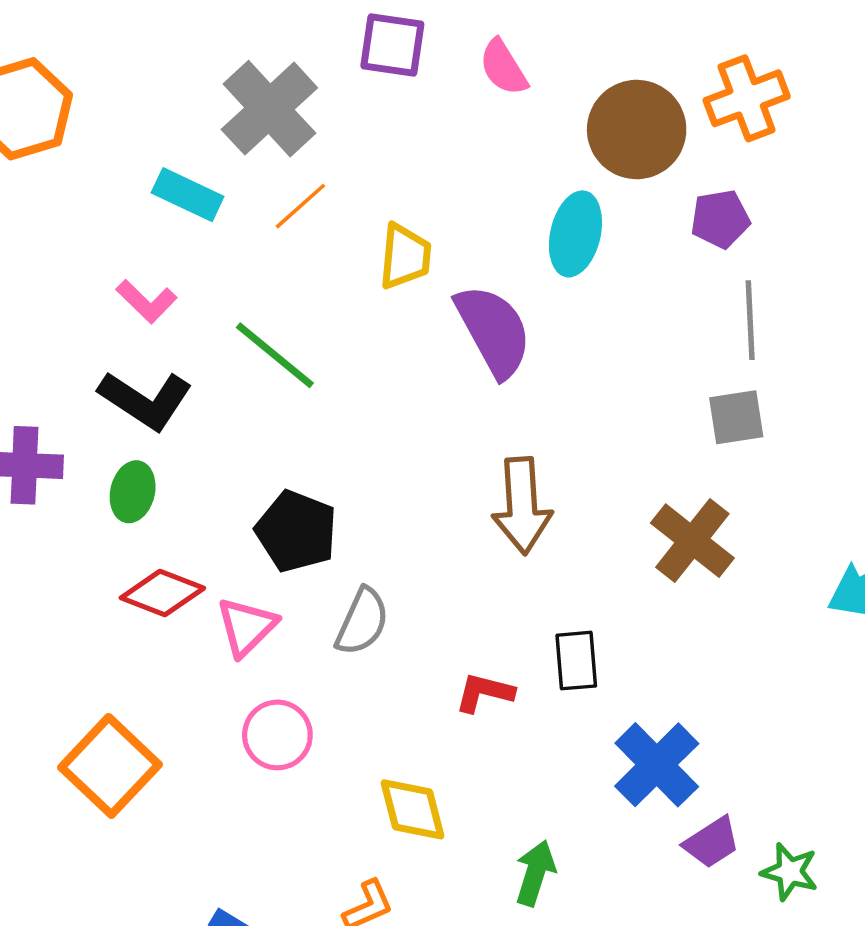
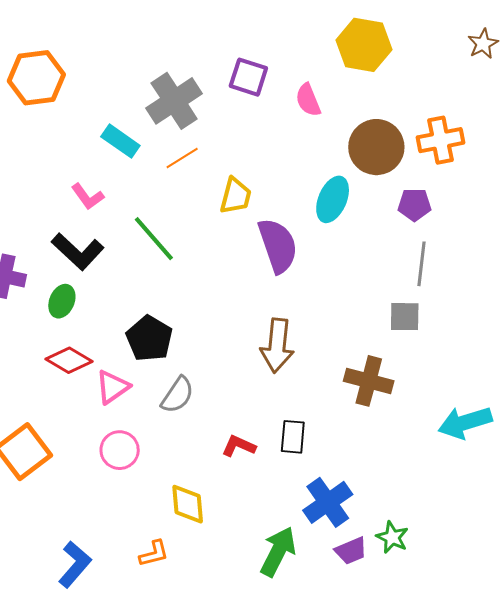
brown cross: (692, 541) -> (369, 381), turned -33
green star: (790, 872) -> (392, 537), moved
green arrow: (535, 873) -> (278, 552), moved, size x1.4

